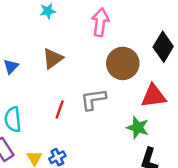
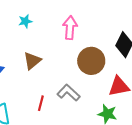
gray L-shape: (93, 99) -> (68, 93), turned 55

